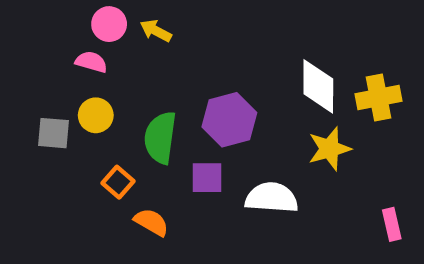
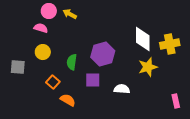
gray square: (53, 133) -> (18, 67), moved
green semicircle: (160, 138) -> (72, 62), size x0.7
white semicircle: (272, 198) -> (122, 89), size x0.7

